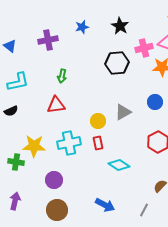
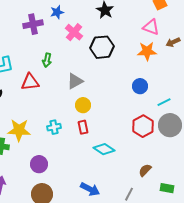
blue star: (82, 27) -> (57, 12), moved
pink cross: (144, 48) -> (74, 32), moved, turned -36
red triangle: (56, 105) -> (30, 82), moved
gray triangle: (123, 112) -> (75, 81), moved
cyan cross: (69, 143) -> (54, 127), size x0.6

